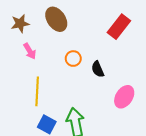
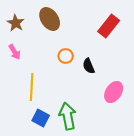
brown star: (20, 24) -> (16, 23), turned -30
pink arrow: (30, 51) -> (15, 52), moved

